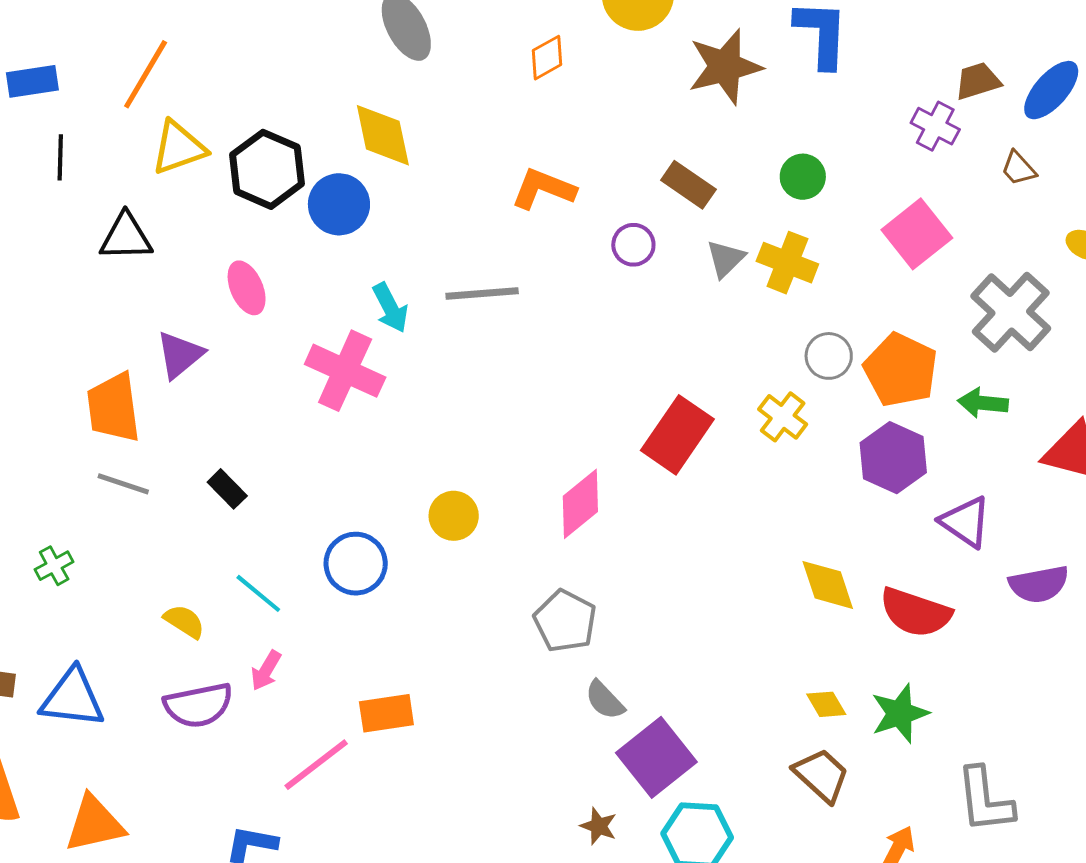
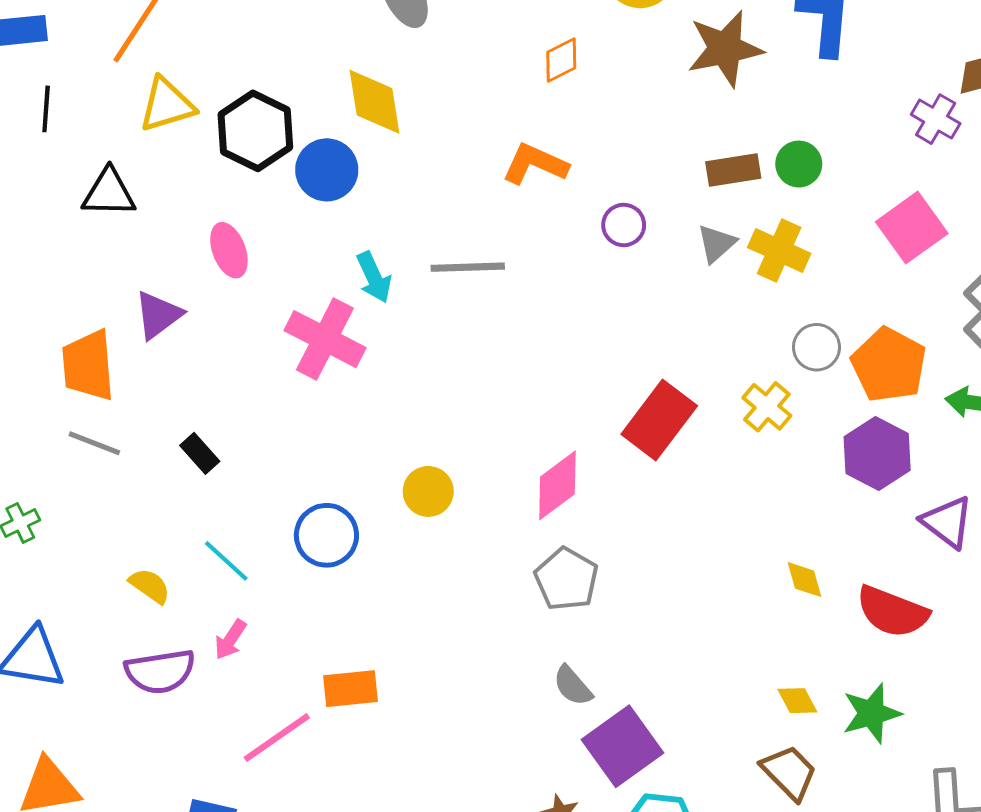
orange diamond: (547, 58) -> (561, 60), moved
brown rectangle: (688, 185) -> (733, 170), moved, turned -46
yellow diamond: (828, 585) -> (805, 580), size x0.7
gray pentagon: (565, 621) -> (566, 579), moved

